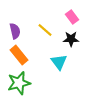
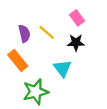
purple semicircle: (15, 31) -> (24, 34), moved
green star: (19, 83) -> (36, 92), moved

